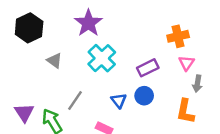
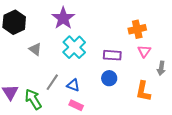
purple rectangle: (148, 68) -> (112, 55), turned 30
gray arrow: (197, 84) -> (161, 68), moved
blue triangle: (119, 101) -> (73, 85), moved, turned -32

